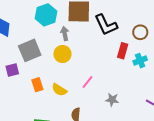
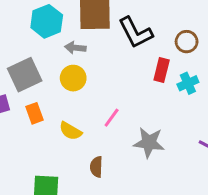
gray arrow: (65, 34) -> (75, 48), turned -72
orange rectangle: (37, 85) -> (34, 113), moved
gray star: (112, 100) -> (149, 143), size x1.5

